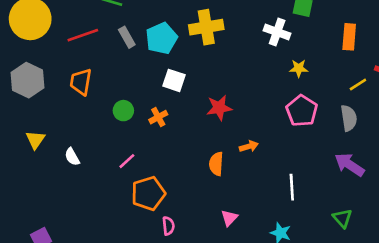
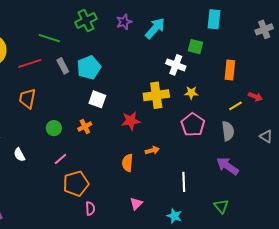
yellow cross: (206, 27) -> (156, 95), moved
green circle: (123, 111) -> (54, 128), moved

